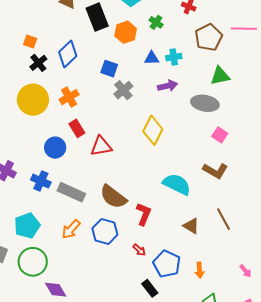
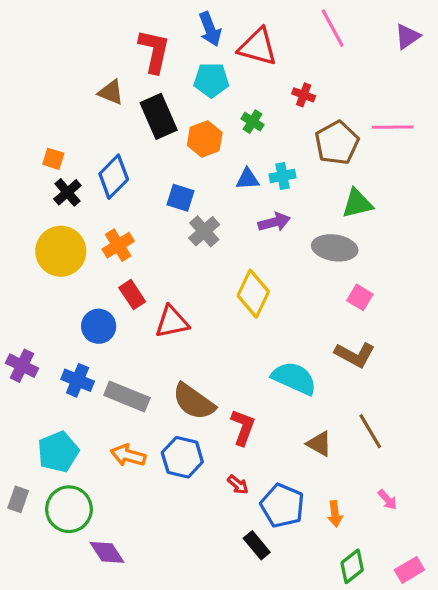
orange arrow: (71, 229) -> (128, 455), turned 65
pink arrow: (246, 271) -> (387, 500), moved

